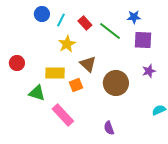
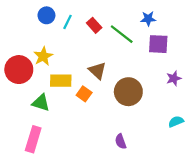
yellow star: (67, 44) -> (43, 56), moved
red circle: (17, 63) -> (19, 70), size x1.6
purple star: (149, 71) -> (174, 78), moved
orange square: (76, 85) -> (84, 94), turned -32
pink rectangle: (63, 115) -> (33, 139), moved, turned 60

